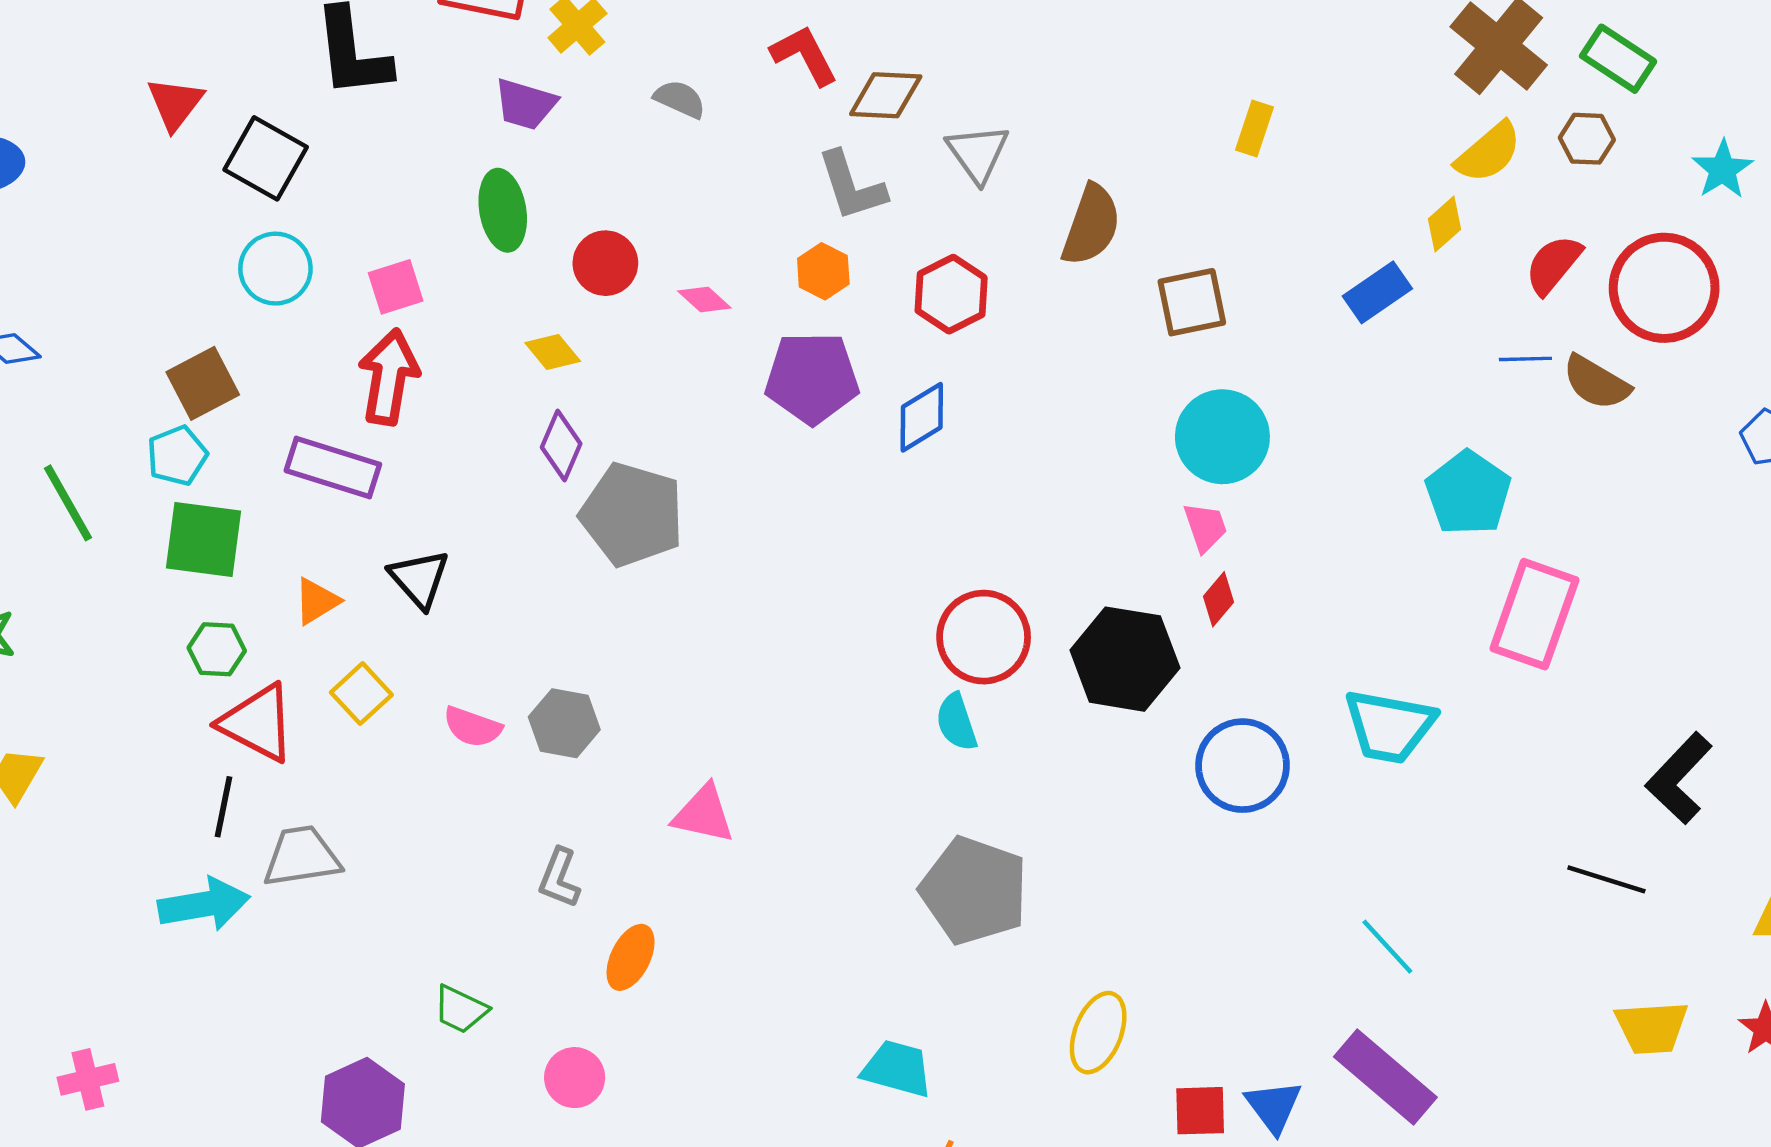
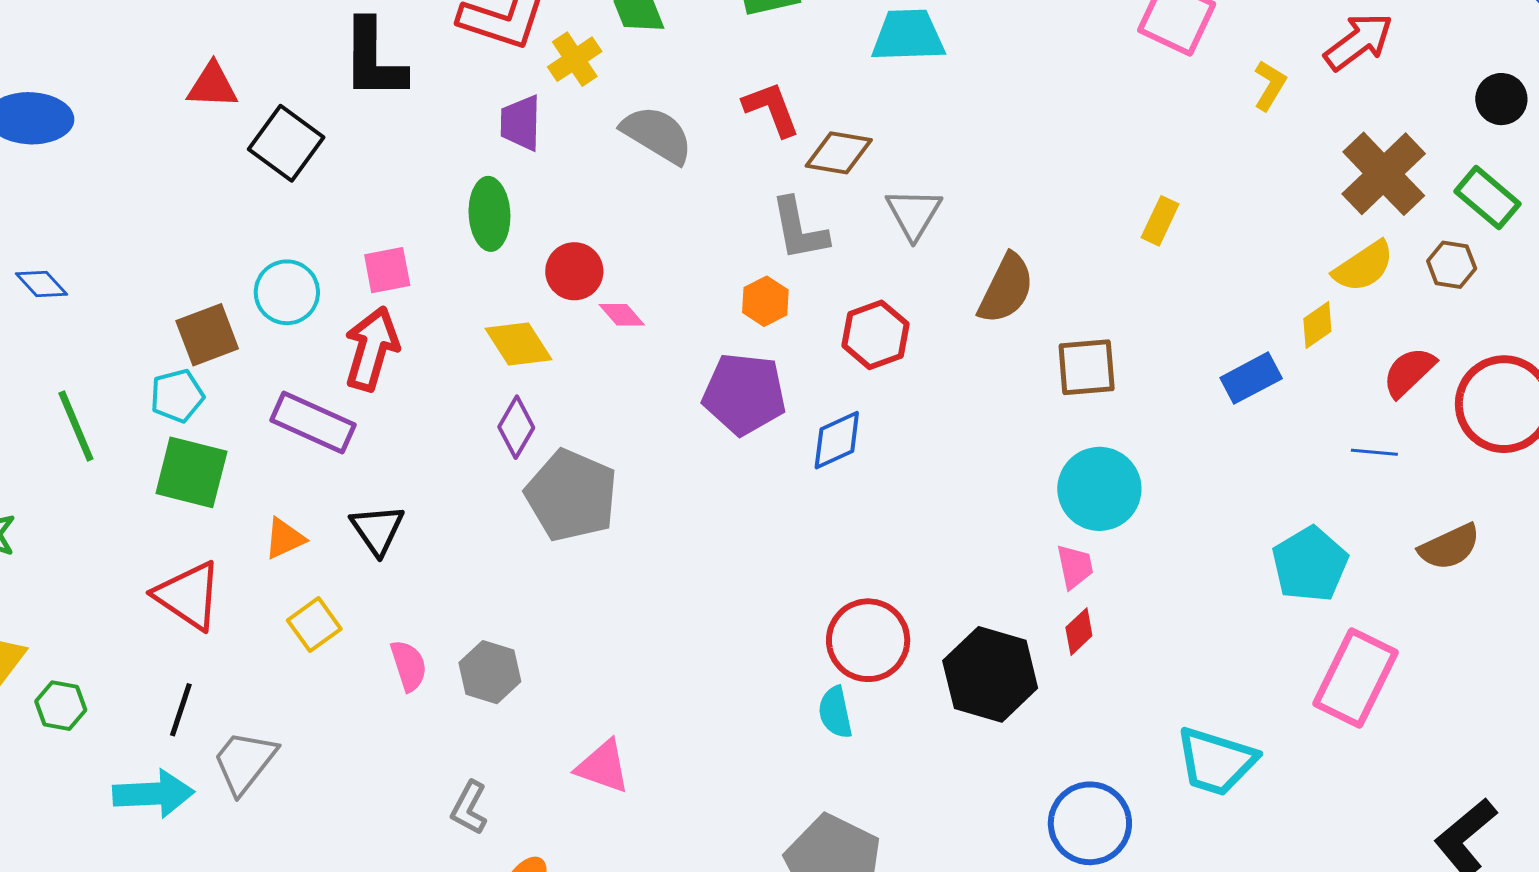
gray semicircle: (680, 99) -> (657, 135), size x1.6
red triangle: (175, 104) -> (212, 86), turned 48
purple trapezoid: (525, 104) -> (521, 123), turned 68
cyan circle: (275, 269) -> (287, 292), moved
pink diamond: (704, 299) -> (622, 315), moved
yellow diamond: (553, 352) -> (519, 344), size x1.4
brown semicircle: (1596, 382) -> (1449, 547), moved, turned -62
green hexagon: (217, 649) -> (61, 706), moved
red triangle: (257, 723) -> (188, 596), moved
pink semicircle: (473, 727) -> (409, 666), turned -134
blue circle: (1243, 766) -> (1090, 823), moved
gray trapezoid: (302, 857) -> (245, 762), turned -50

